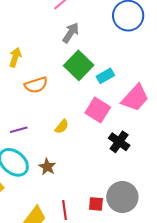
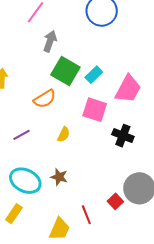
orange semicircle: (36, 85) -> (45, 99), moved
purple line: (19, 130) -> (22, 135), moved
red square: (96, 204) -> (115, 201), turned -35

